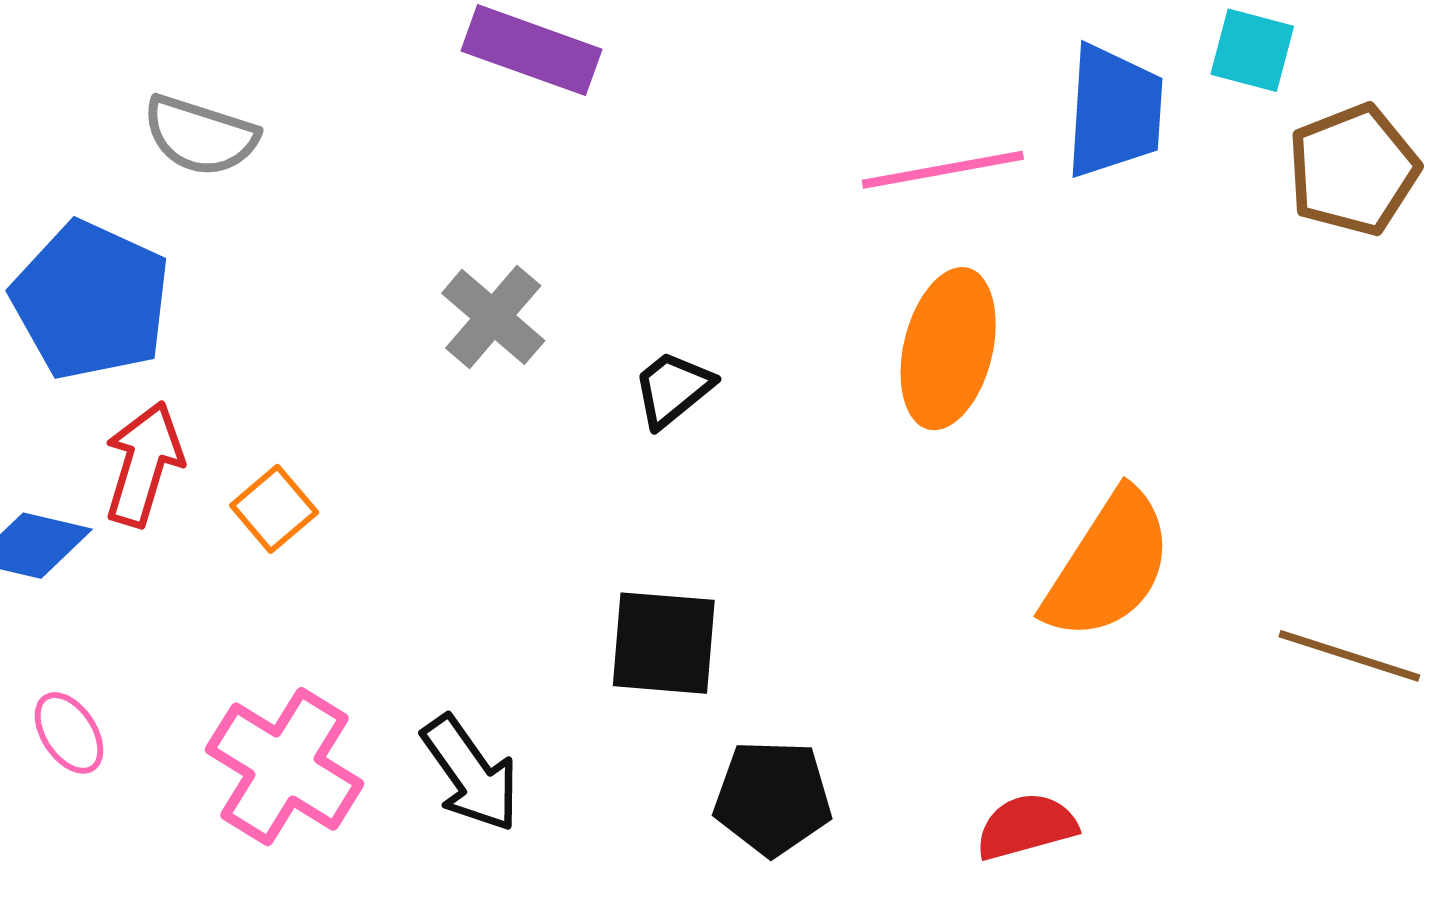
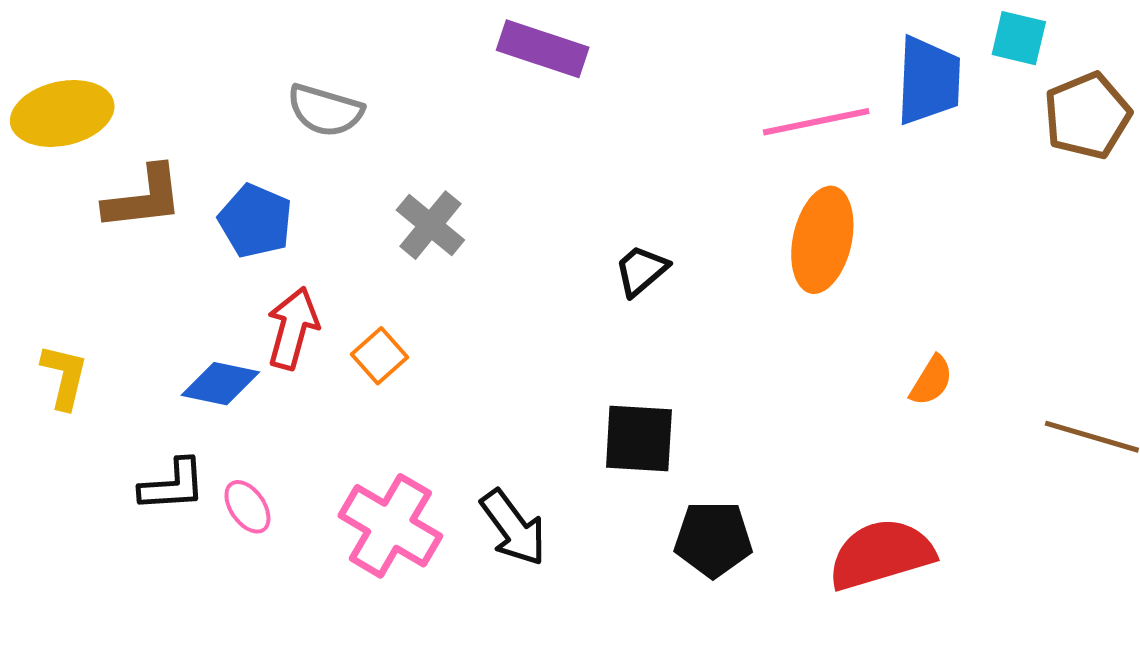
blue pentagon: (91, 300) -> (255, 221), size x0.7
gray cross: (493, 317) -> (430, 225), moved
orange semicircle: (1108, 565) -> (931, 381), size x0.5
red semicircle: (1026, 826) -> (881, 554), size x1.6

